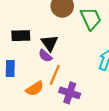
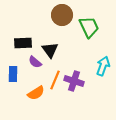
purple semicircle: (45, 56) -> (35, 62), moved
purple cross: (70, 93) -> (74, 81), moved

